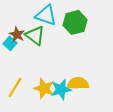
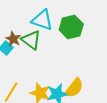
yellow semicircle: (78, 83) -> (74, 88), turned 130

